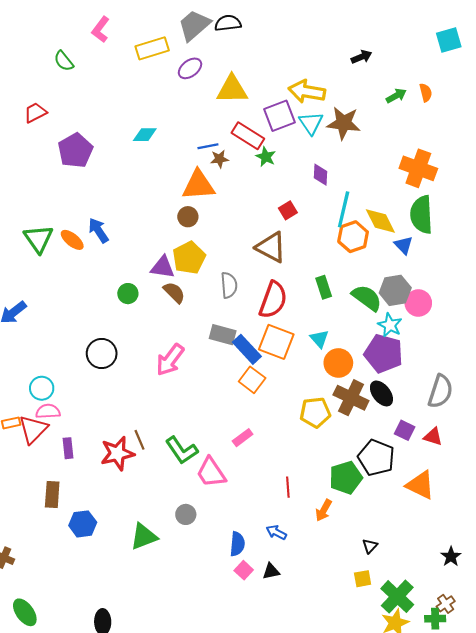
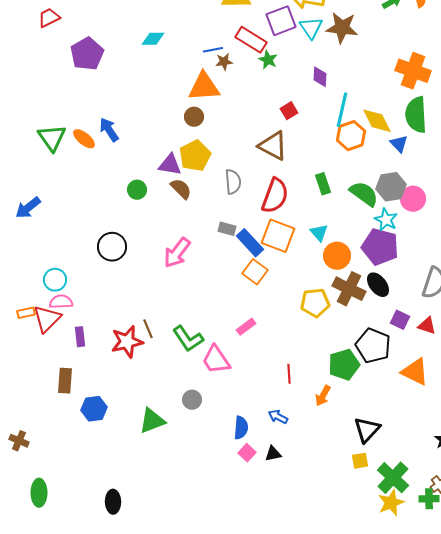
gray rectangle: (223, 335) -> (227, 229), size x0.7
black triangle: (370, 546) -> (367, 430), size x1.8
green ellipse: (25, 612) -> (39, 493), turned 36

